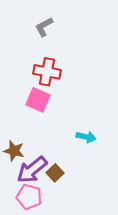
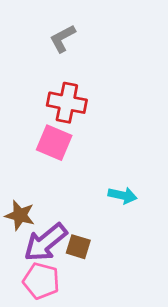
brown square: (55, 173) -> (78, 247), turned -30

